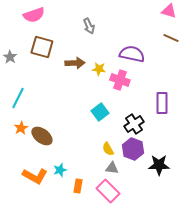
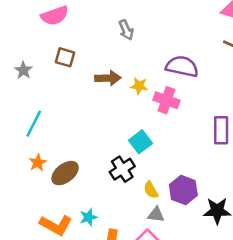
brown square: (42, 47) -> (65, 57), size x0.7
black cross: (134, 124) -> (122, 169), moved
brown ellipse: (42, 136) -> (65, 173), turned -75

